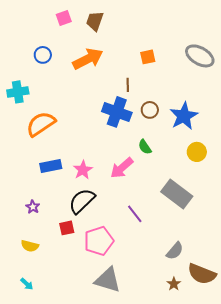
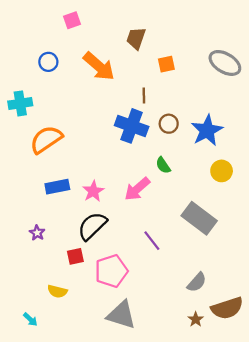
brown trapezoid: (95, 21) -> (136, 38), moved
orange arrow: (88, 59) -> (99, 66), turned 68
yellow semicircle: (30, 246) -> (57, 291), moved
brown semicircle: (202, 274) -> (227, 308), turned -40

